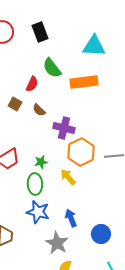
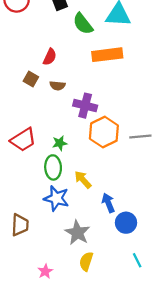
green semicircle: (52, 68) -> (83, 24), moved
brown semicircle: (39, 110) -> (57, 86), turned -40
yellow arrow: (68, 177) -> (83, 180), moved
blue arrow: (71, 218) -> (108, 203), moved

